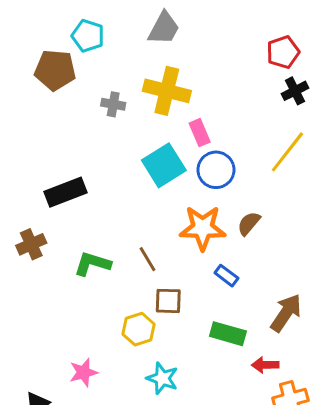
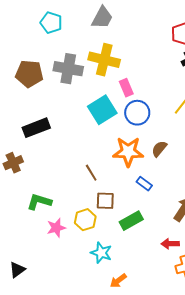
brown pentagon: (55, 70) -> (29, 74), moved
gray cross: (113, 104) -> (68, 69), size x1.8
green L-shape: (92, 264) -> (39, 202), moved
green rectangle: (228, 334) -> (131, 221), moved, turned -45
pink star: (83, 372) -> (56, 228), moved

